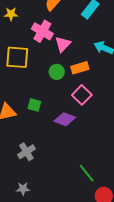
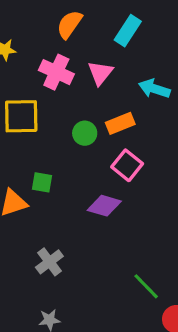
pink triangle: (63, 44) -> (100, 73), moved
green square: (34, 105) -> (42, 182), moved

